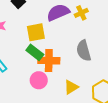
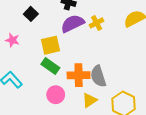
gray semicircle: (84, 51) -> (98, 76), moved
orange cross: (49, 61) -> (79, 75), moved

